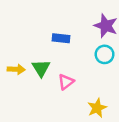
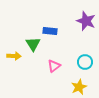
cyan circle: (105, 54) -> (85, 62), moved
green triangle: (41, 68) -> (33, 44), moved

